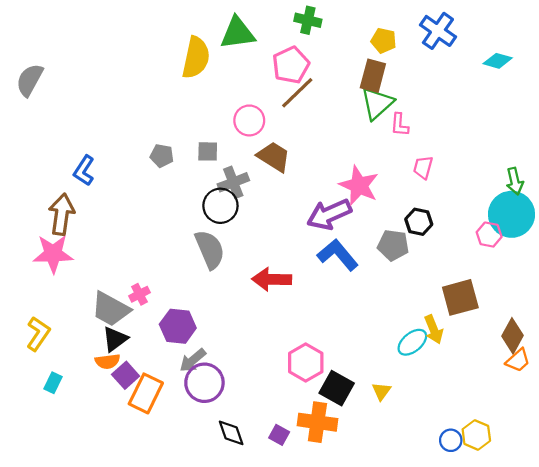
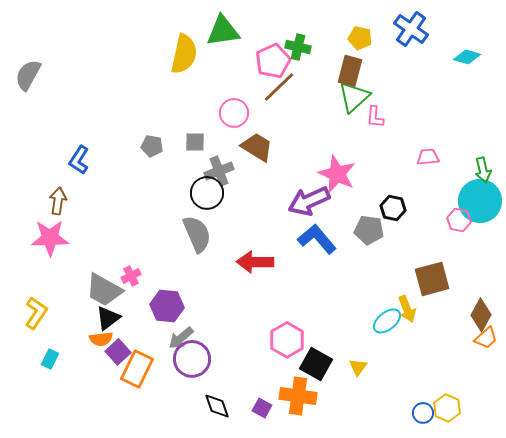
green cross: (308, 20) -> (298, 47), moved
pink trapezoid: (423, 167) -> (428, 157), moved, turned 70
brown arrow: (62, 214) -> (58, 201), size x0.7

